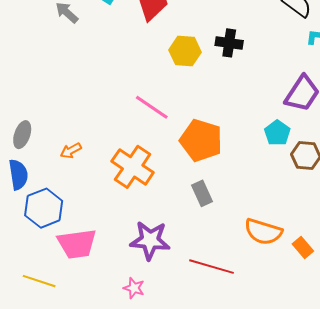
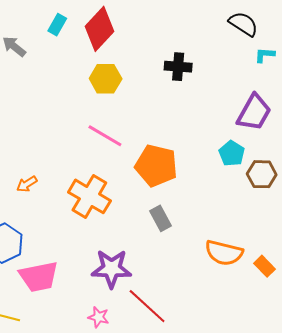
yellow hexagon: (185, 51) -> (106, 79), moved
red line: (211, 267) -> (147, 306), moved, turned 30

